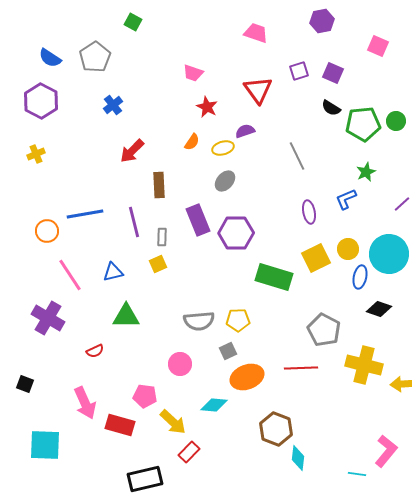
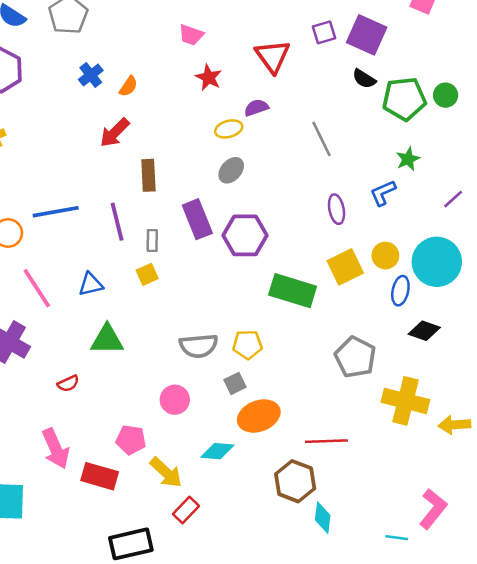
purple square: (333, 73) -> (367, 35), size x1.5
orange semicircle: (192, 142) -> (128, 86), moved
red line: (301, 368) -> (326, 441), moved

